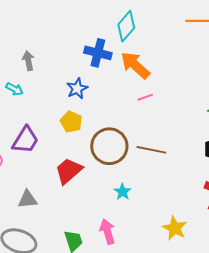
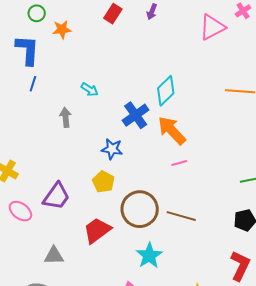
blue cross: (98, 53) -> (136, 115), turned 36
blue star: (77, 88) -> (112, 149), turned 30
cyan arrow: (15, 89) -> (90, 90), moved
cyan star: (122, 192) -> (149, 256), size x1.5

